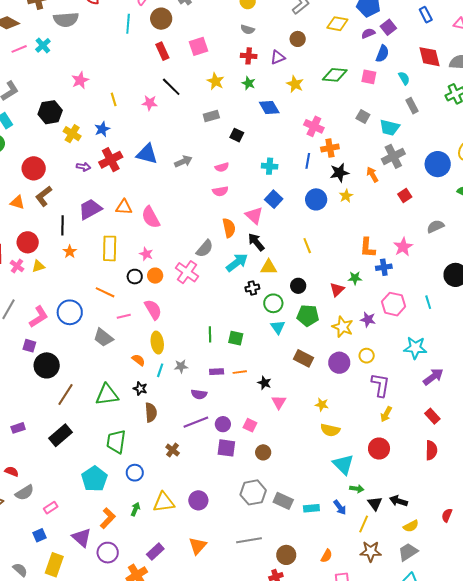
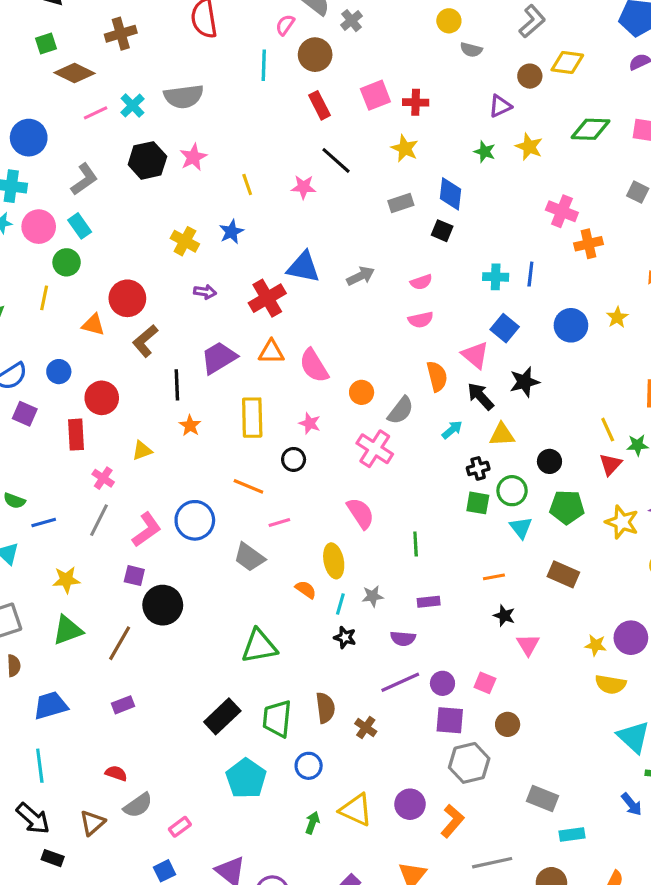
gray semicircle: (66, 20) -> (184, 96), moved
yellow diamond: (337, 24) -> (567, 62), moved
gray semicircle: (247, 29) -> (471, 50), moved
red cross: (249, 56) -> (416, 102), moved
green star: (249, 83) -> (485, 152), moved
blue diamond: (269, 108) -> (450, 194), moved, turned 40
black hexagon: (50, 112) -> (147, 160), moved
red cross: (111, 160) -> (267, 298), moved
blue line: (308, 161) -> (530, 274), moved
black star: (339, 173) -> (524, 382), moved
orange triangle: (17, 202) -> (93, 325), moved
red circle: (28, 242) -> (102, 398), moved
yellow line: (307, 246) -> (608, 430), moved
cyan arrow: (237, 262) -> (452, 430), size x0.6
pink cross: (17, 266) -> (103, 478), moved
orange circle: (155, 276) -> (362, 392), moved
pink semicircle: (153, 310) -> (360, 513), moved
green square: (236, 338) -> (478, 503), moved
purple circle: (339, 363) -> (631, 638), moved
orange line: (240, 372) -> (494, 577), moved
black star: (140, 389) -> (345, 637), moved
brown line: (66, 395) -> (120, 643), moved
brown semicircle: (151, 412) -> (325, 708), moved
black rectangle: (60, 435) -> (222, 716), moved
gray hexagon: (253, 492) -> (469, 763), moved
yellow triangle: (164, 502) -> (356, 810), turned 35
cyan rectangle: (311, 508) -> (572, 835), moved
orange L-shape: (108, 518) -> (452, 821), moved

